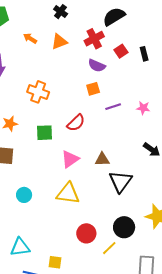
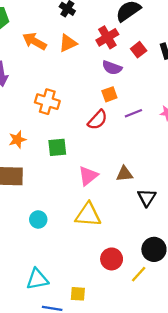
orange arrow: (30, 38) -> (34, 41), size x1.5
red semicircle: (76, 123) -> (98, 120), moved
black triangle: (120, 181) -> (147, 198), size x0.7

